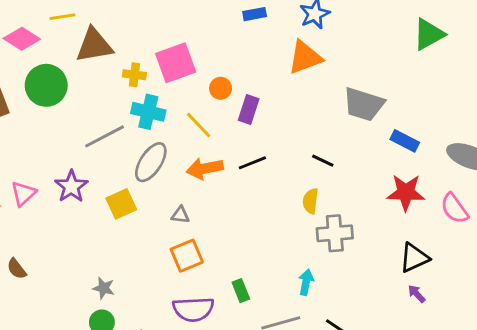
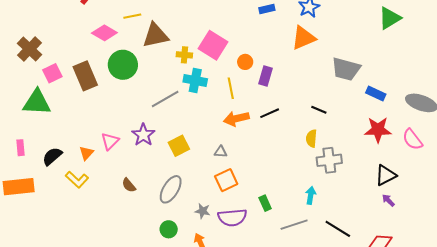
pink square: (176, 63) -> (213, 45), turned -36
yellow line: (199, 125) -> (231, 88), turned 35
gray ellipse: (151, 162) -> (171, 189), moved
brown semicircle: (17, 269) -> (129, 185), moved
gray star: (104, 288) -> (203, 211), moved

